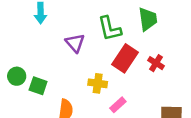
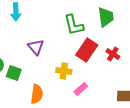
purple triangle: (75, 43) -> (36, 47), moved

